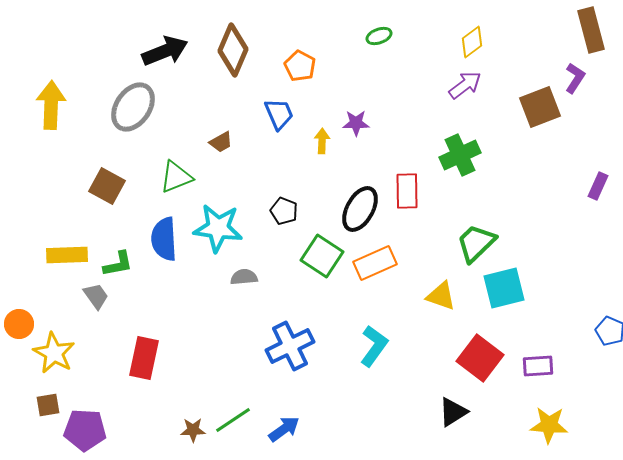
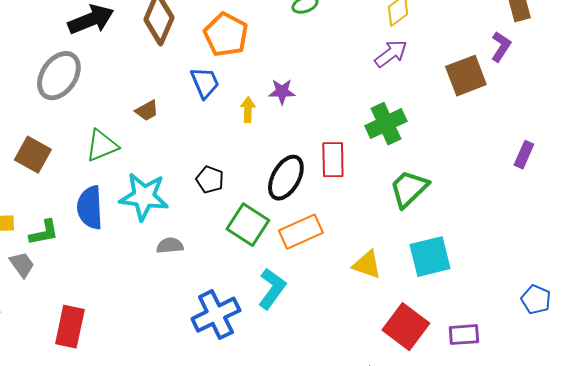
orange pentagon: (300, 66) -> (226, 35), size x1.4
green trapezoid: (476, 243) -> (409, 189), moved
cyan L-shape: (374, 346) -> (272, 289), moved

